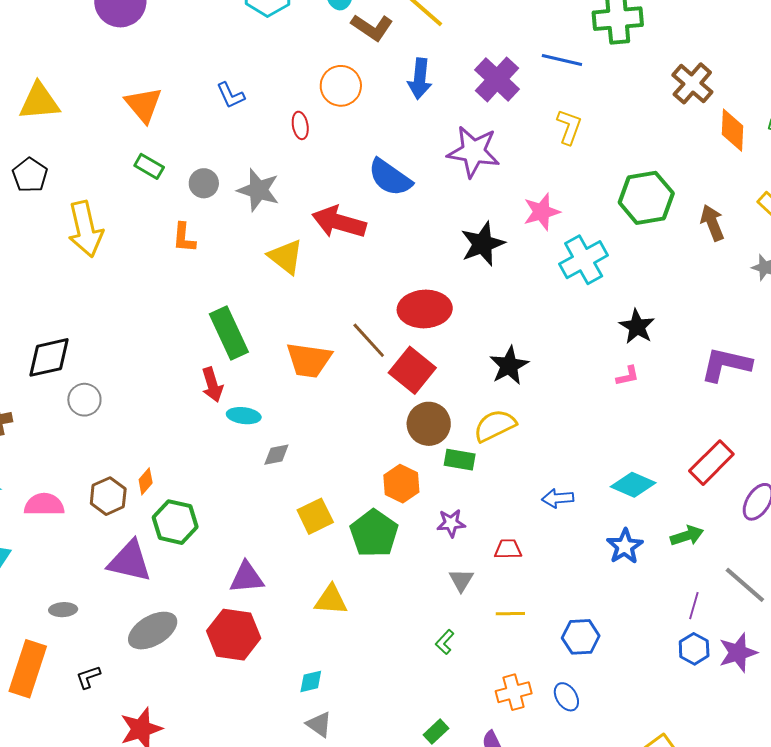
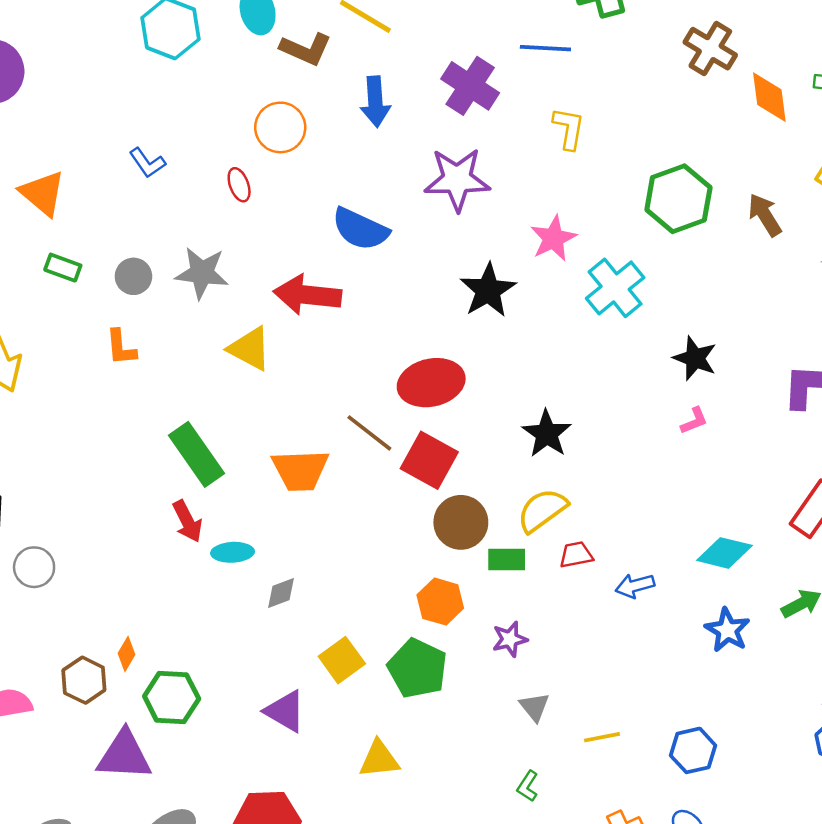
red trapezoid: (508, 549) -> (576, 555), moved
purple triangle: (247, 577) -> (285, 711), moved, turned 45

